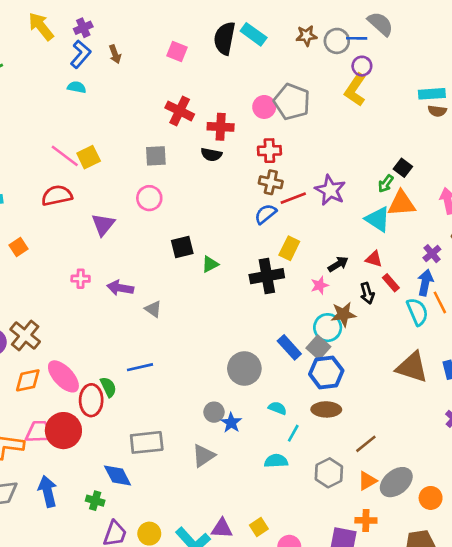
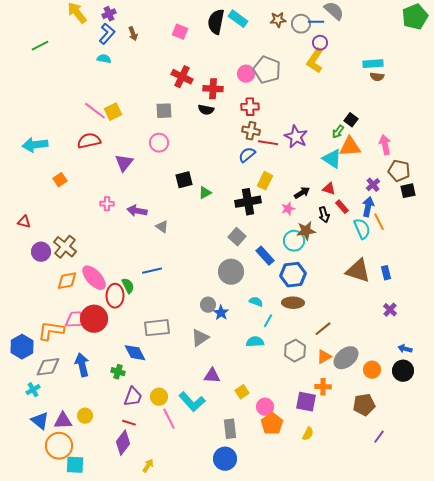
red line: (293, 198) -> (268, 143), turned 30
gray square: (318, 347) -> (237, 237), moved
purple triangle: (222, 528) -> (212, 376), moved

